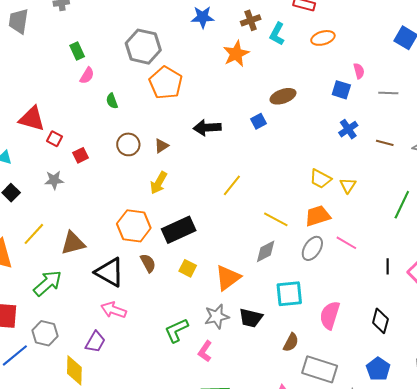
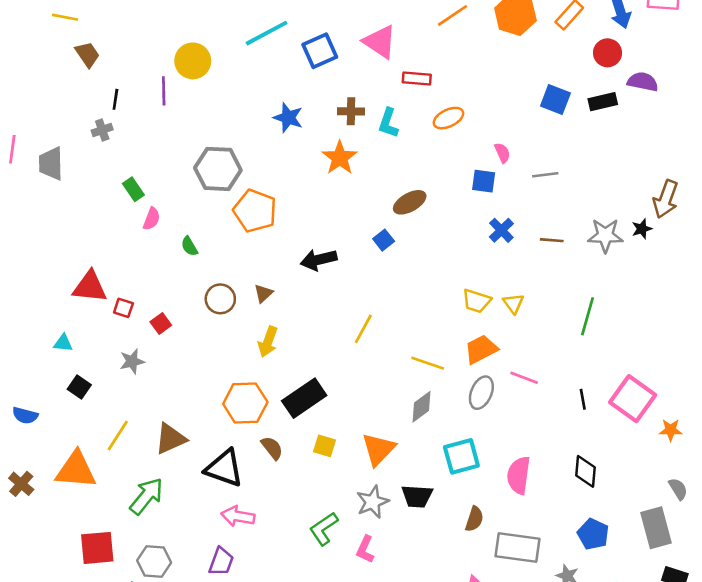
blue star: (203, 17) -> (288, 118), turned 30
brown cross: (251, 20) -> (351, 111), turned 30

